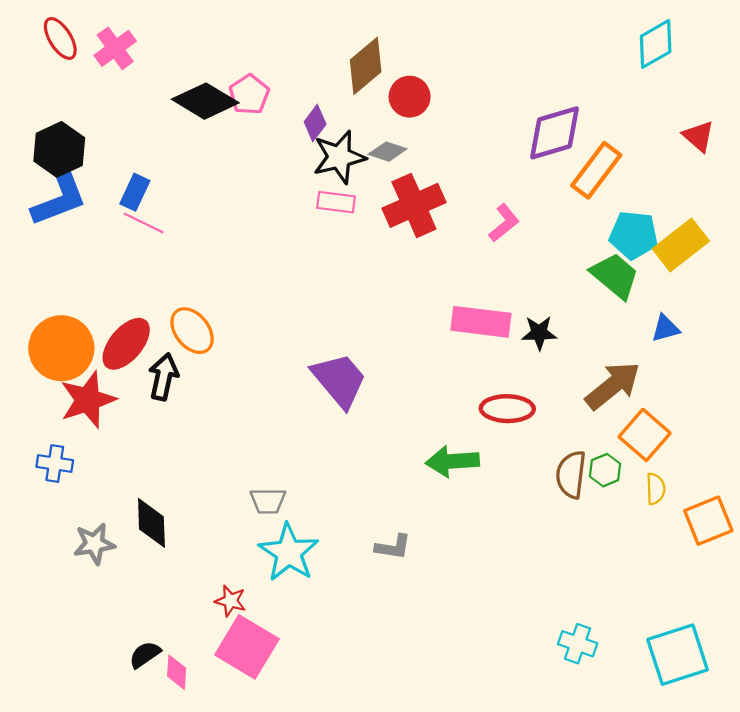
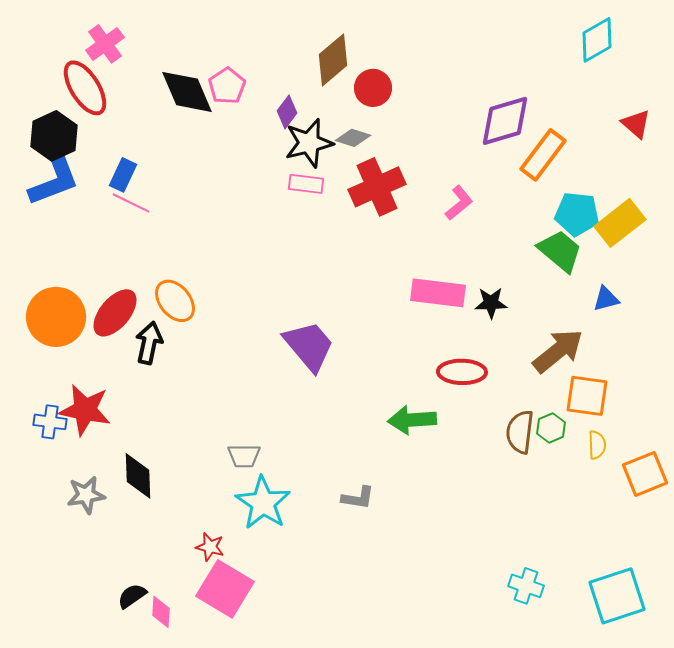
red ellipse: (60, 38) -> (85, 88), moved, size x1.4
black diamond: (205, 101) -> (187, 92), turned 36
red star: (88, 400) -> (85, 410), moved, turned 30
orange square: (645, 435) -> (587, 396), turned -33

